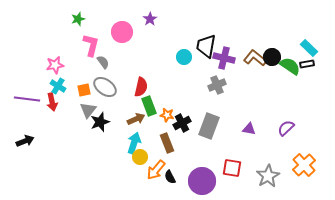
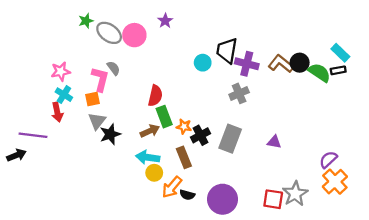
pink L-shape: (91, 45) -> (100, 79), moved
gray ellipse: (105, 87) -> (109, 33), moved
purple line: (27, 99) -> (33, 135), moved
purple semicircle: (286, 128) -> (328, 160), moved
black arrow: (25, 141) -> (17, 155), moved
cyan arrow: (134, 143) -> (148, 157), turned -100
red square: (232, 168) -> (273, 199), moved
black semicircle: (170, 177) -> (187, 195), turned -48

